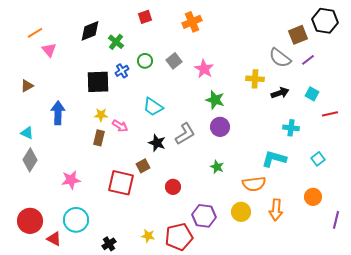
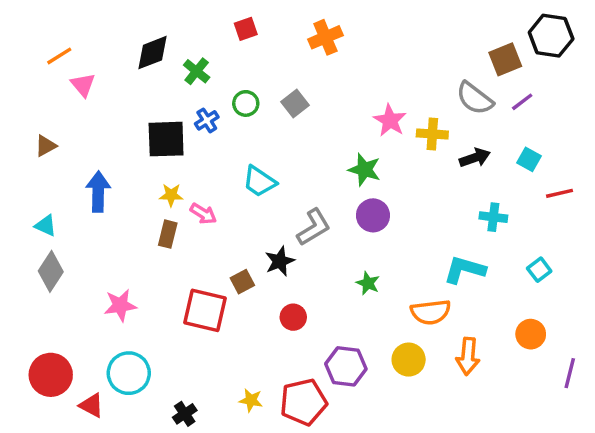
pink star: (204, 69) -> (390, 120), moved
black star: (157, 143) -> (280, 261), moved, turned 30

